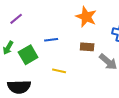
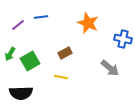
blue line: (51, 40) -> (41, 17), moved
brown rectangle: (87, 47) -> (65, 53), moved, turned -32

